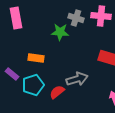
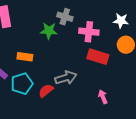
pink cross: (101, 16) -> (89, 32), moved

